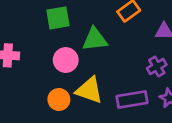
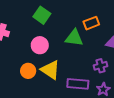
green square: (58, 18) -> (42, 15), turned 30
green triangle: (95, 39) -> (74, 38), moved

